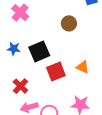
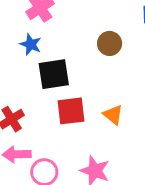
blue star: (14, 49) -> (31, 44), moved

